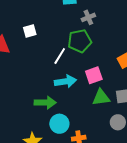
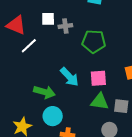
gray cross: (88, 17) -> (65, 26), moved
white line: (60, 56) -> (29, 46), moved
cyan arrow: (65, 81) -> (69, 77), turned 40

